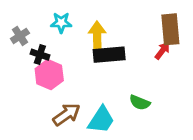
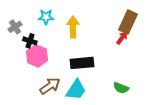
brown rectangle: (170, 29) -> (128, 22), turned 30
black rectangle: (109, 55) -> (82, 63), moved
green semicircle: (140, 102) -> (121, 88), moved

